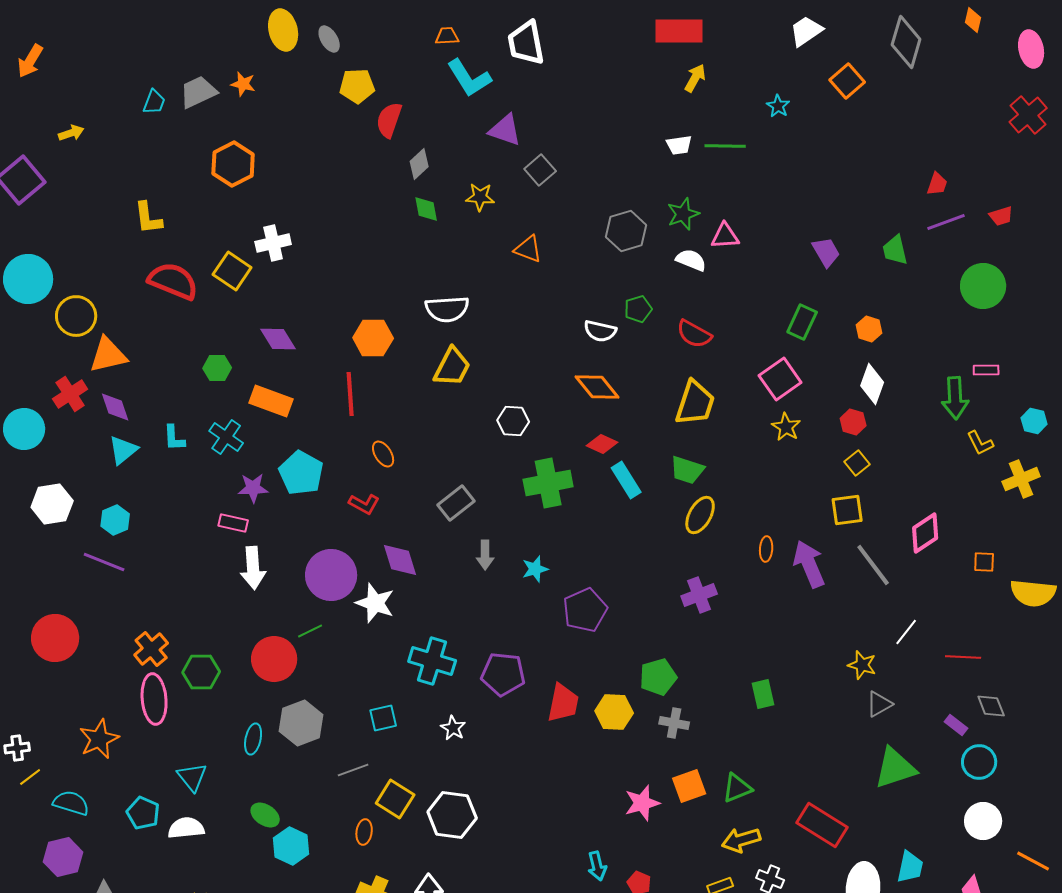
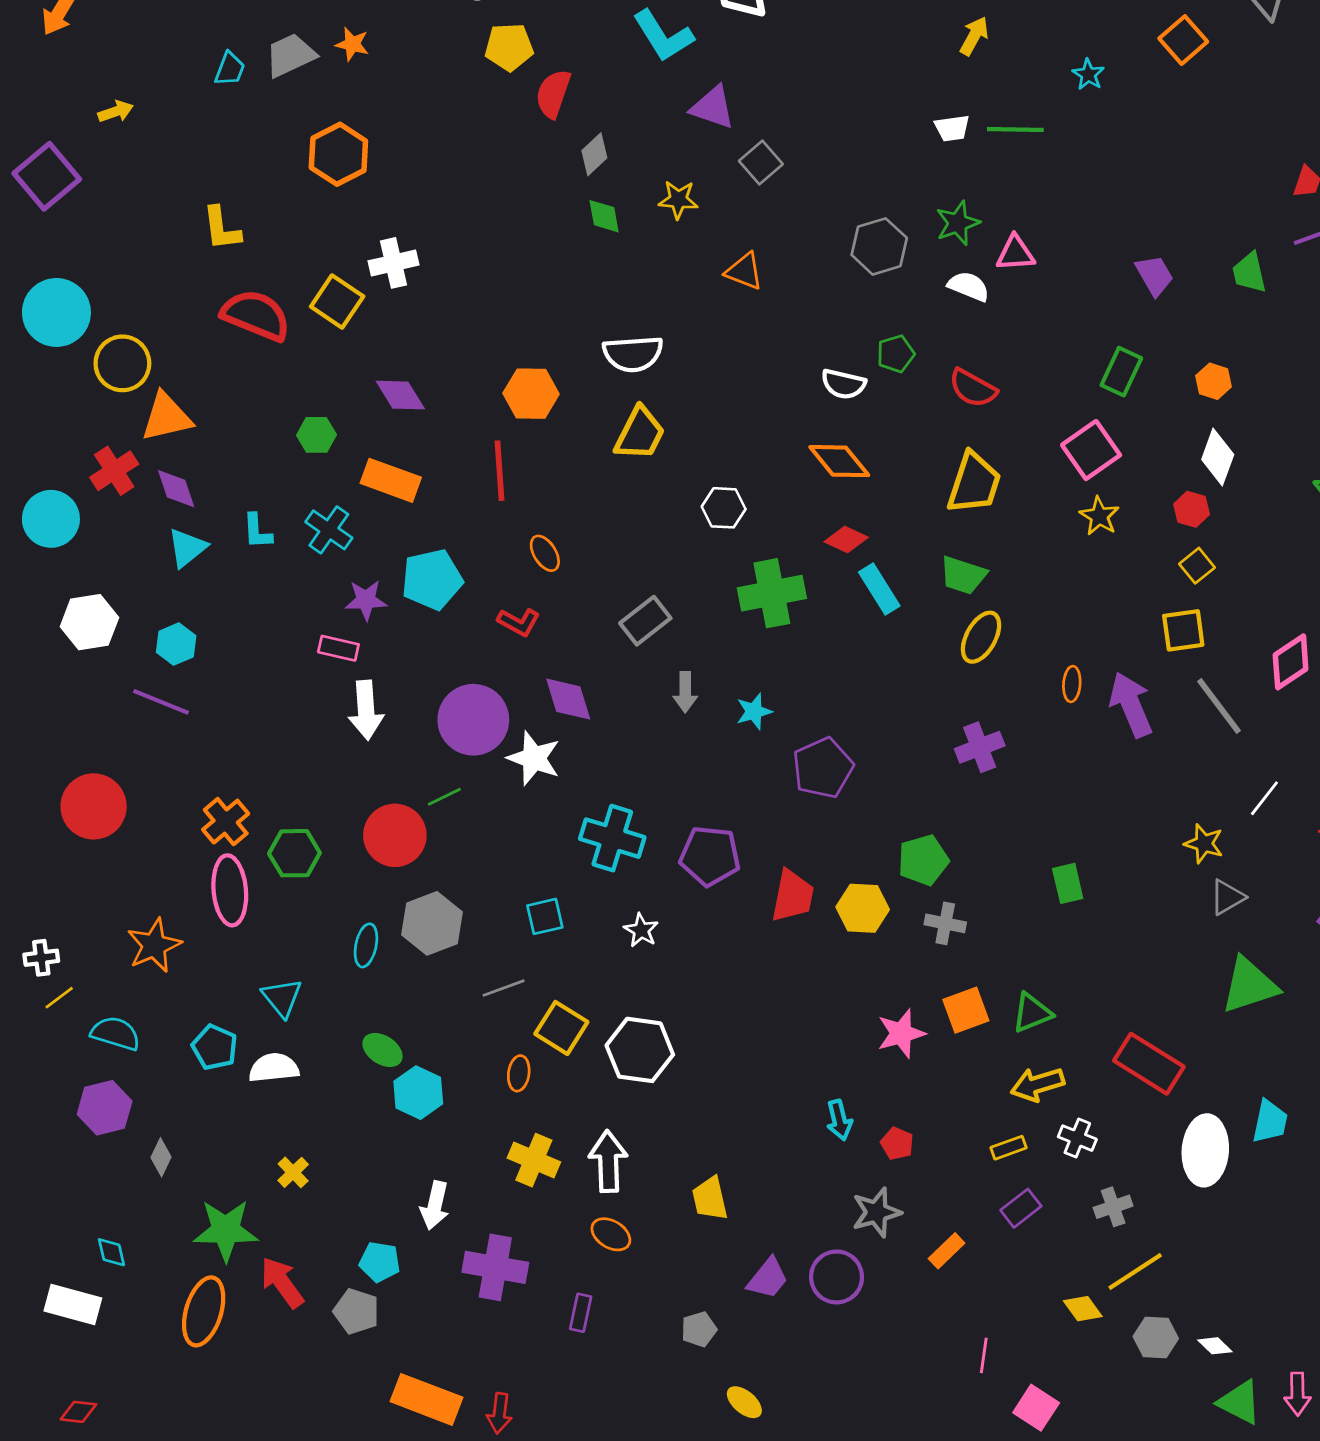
cyan pentagon: (301, 473) -> (432, 579), turned 30

